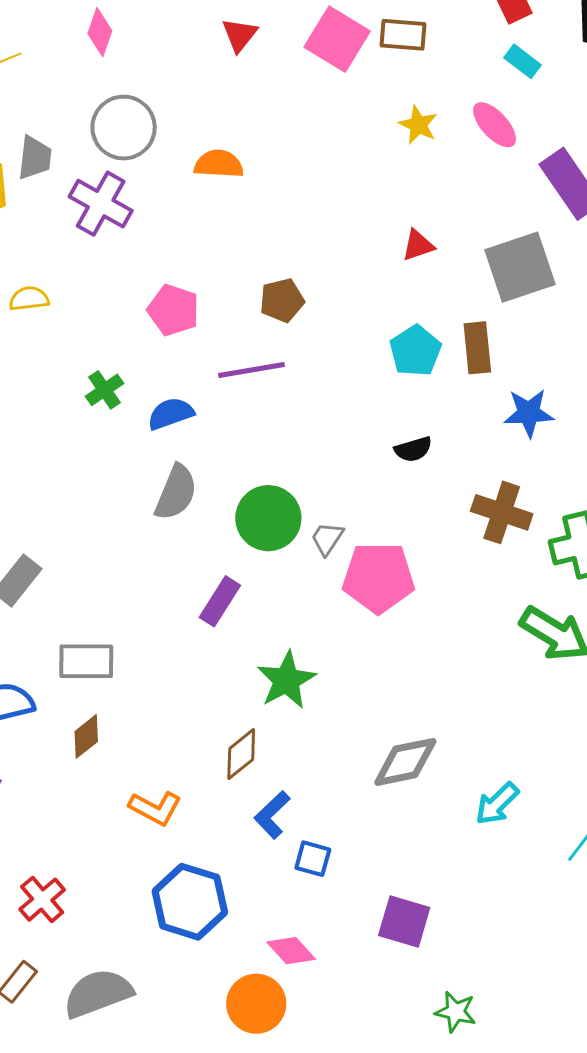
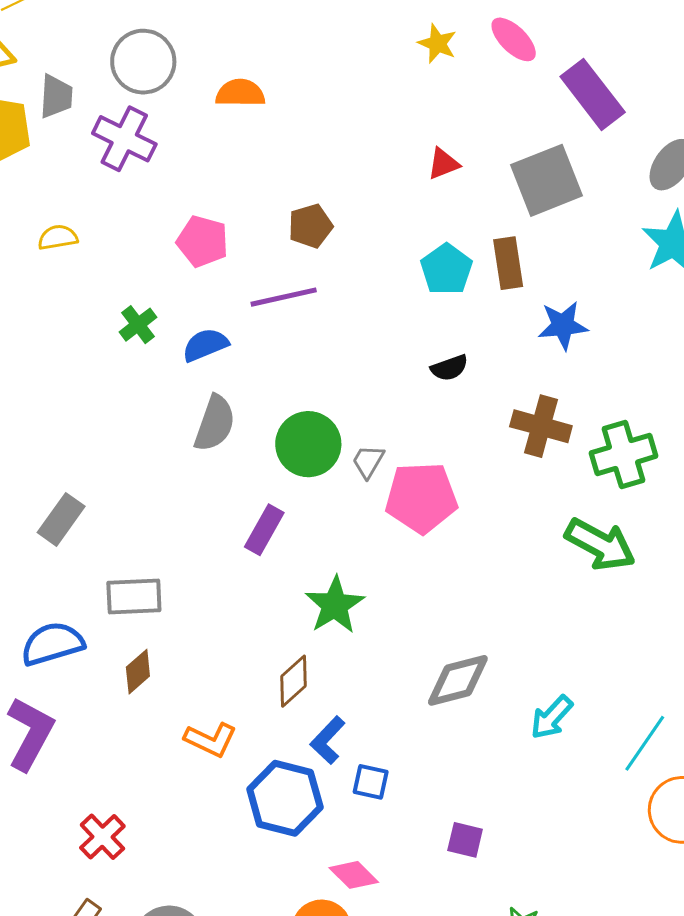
blue hexagon: (190, 902) -> (285, 798), moved
purple square: (404, 922) -> (465, 840), size x0.7

